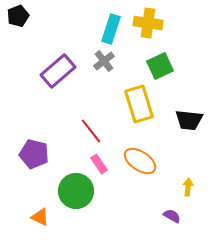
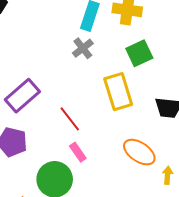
purple rectangle: (58, 71) -> (22, 96), moved
orange ellipse: (140, 161) -> (139, 152), moved

